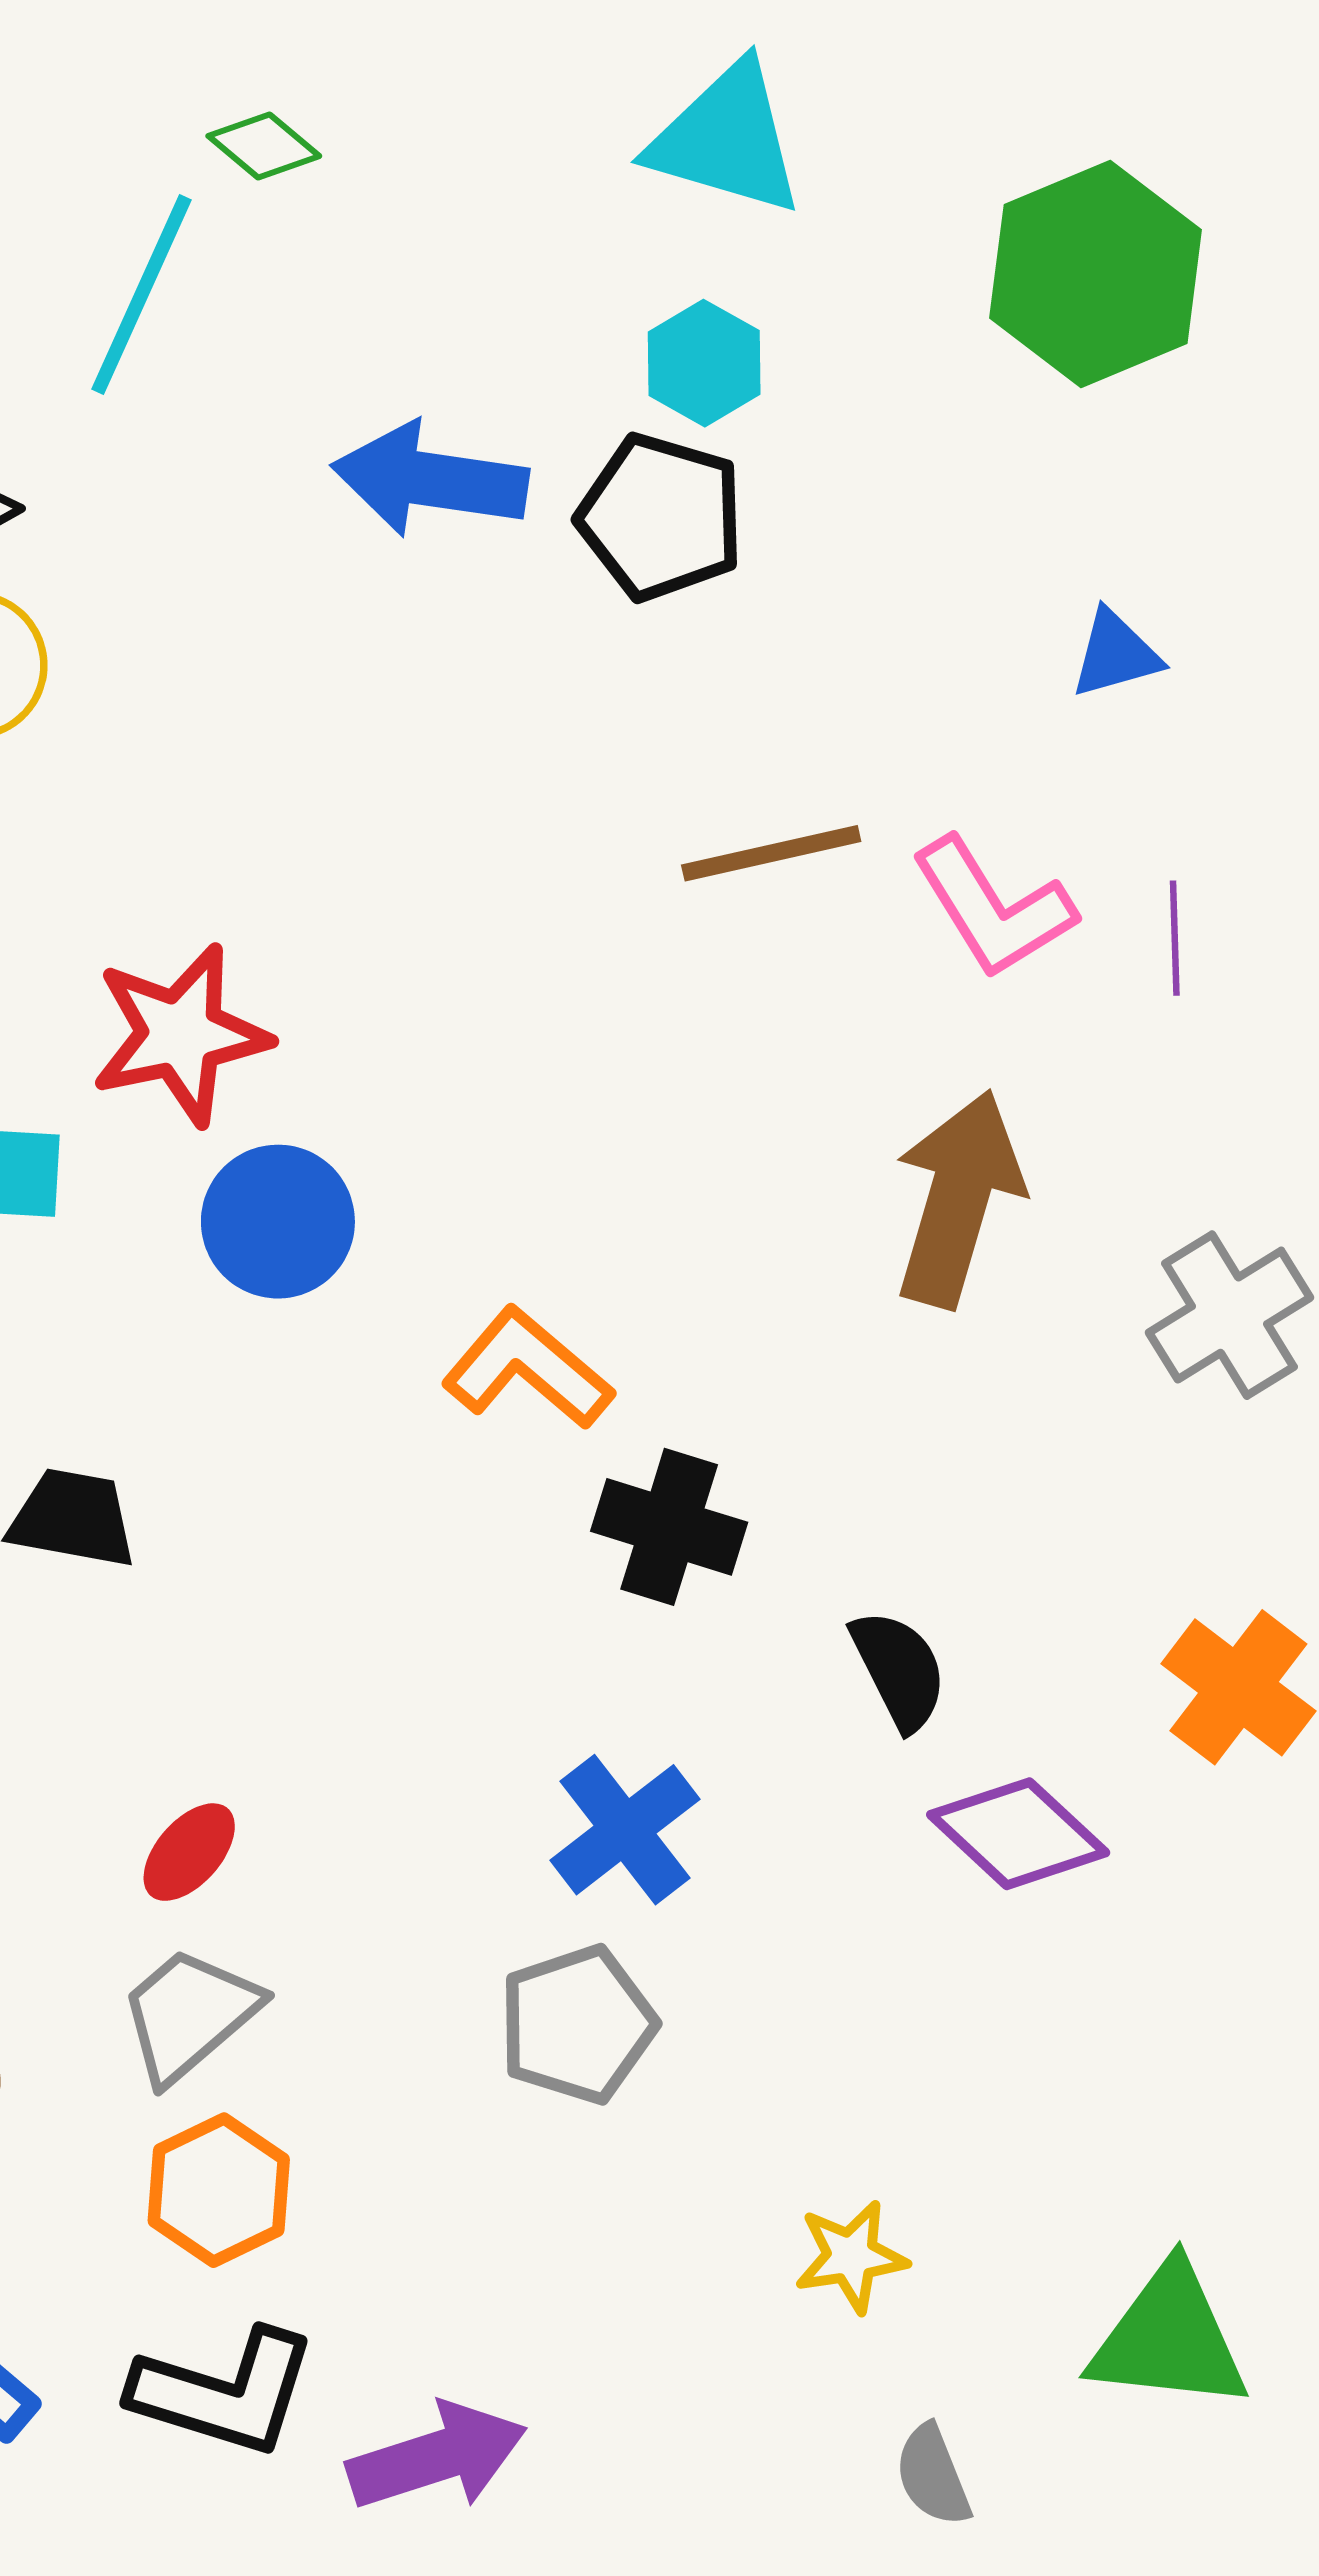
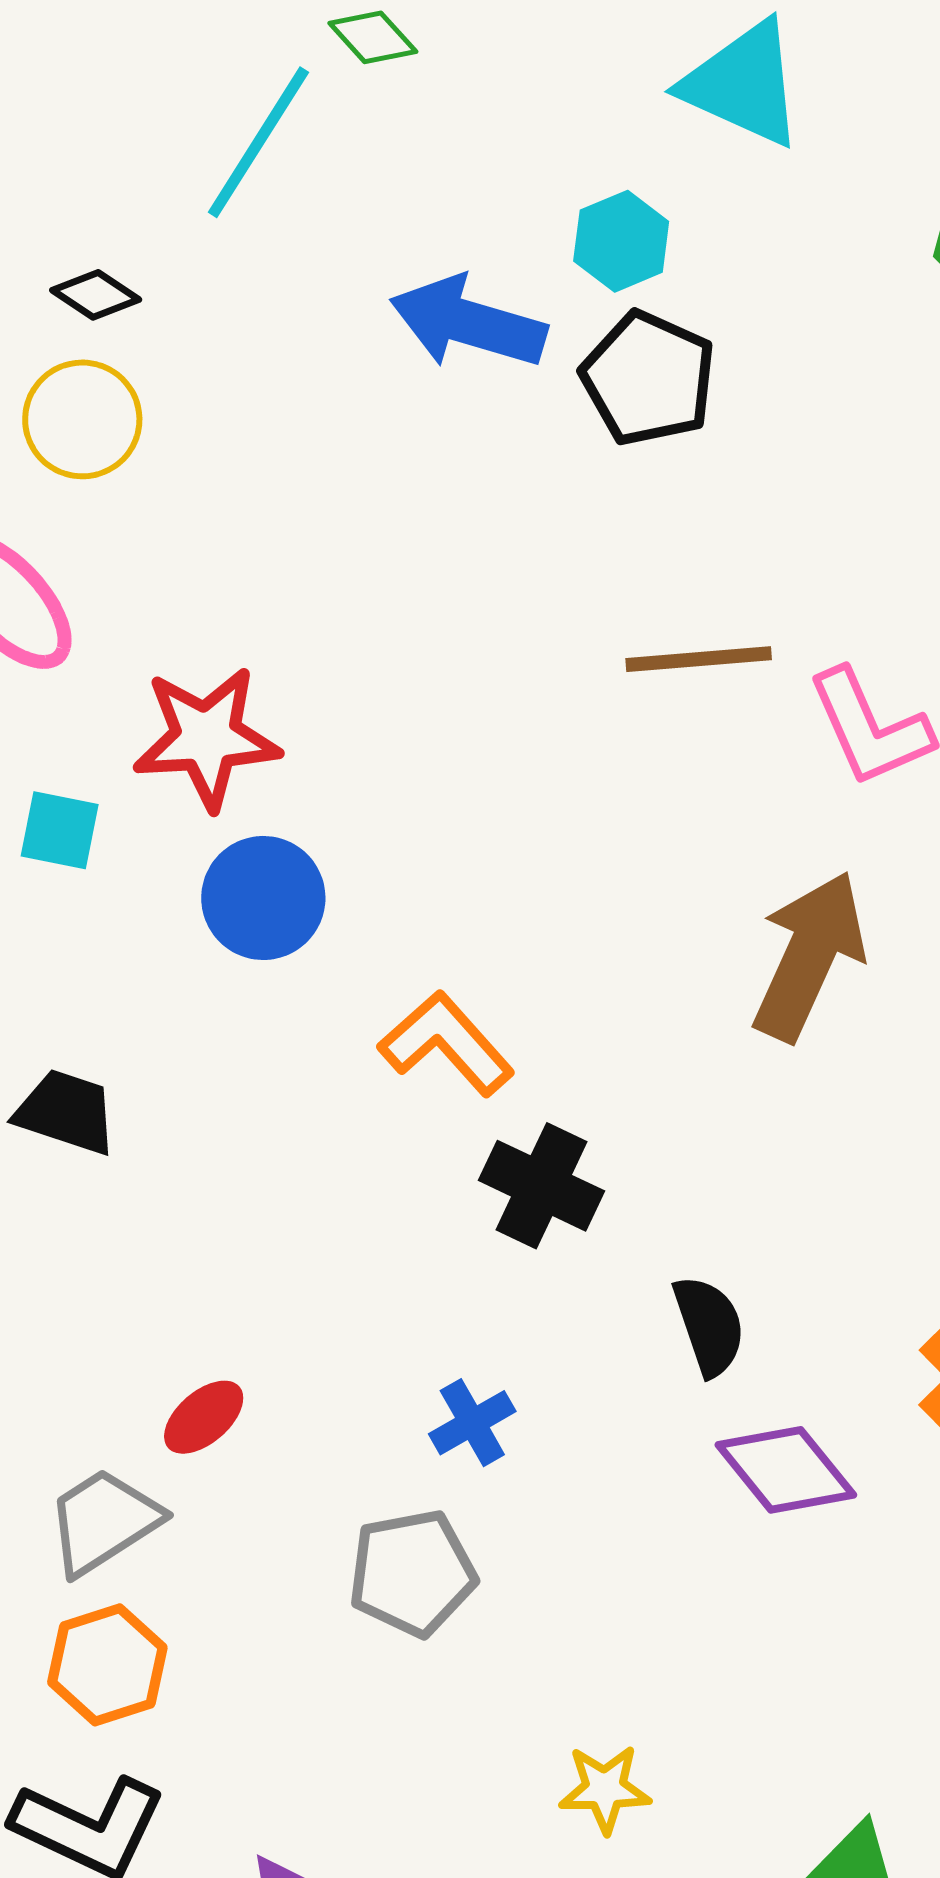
cyan hexagon: (704, 363) -> (621, 241), moved
blue cross: (625, 1830) -> (472, 1423), size x0.7
red ellipse: (189, 1852) -> (204, 1417), moved

